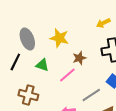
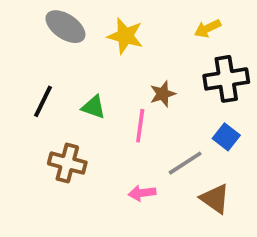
yellow star: (59, 38) -> (125, 36), moved
gray ellipse: (27, 39) -> (65, 27), moved, turned -35
pink line: (67, 75) -> (140, 126), turned -42

